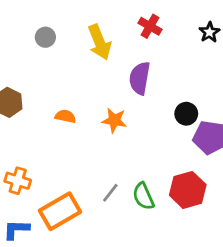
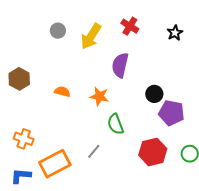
gray circle: (45, 37) -> (58, 31), moved
yellow arrow: (100, 42) -> (91, 36), turned 52
green semicircle: (143, 196) -> (116, 124), moved

